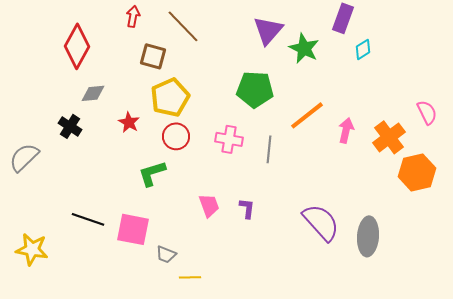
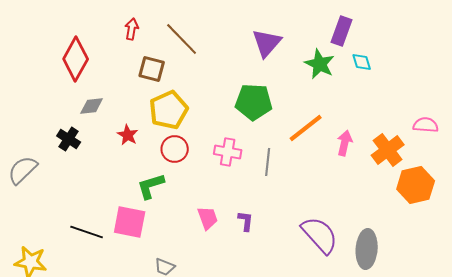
green star: (304, 48) -> (320, 64), moved
cyan diamond: (363, 49) -> (362, 62), turned -75
pink semicircle: (427, 112) -> (426, 125), turned -60
pink square: (133, 229) -> (130, 222), moved

